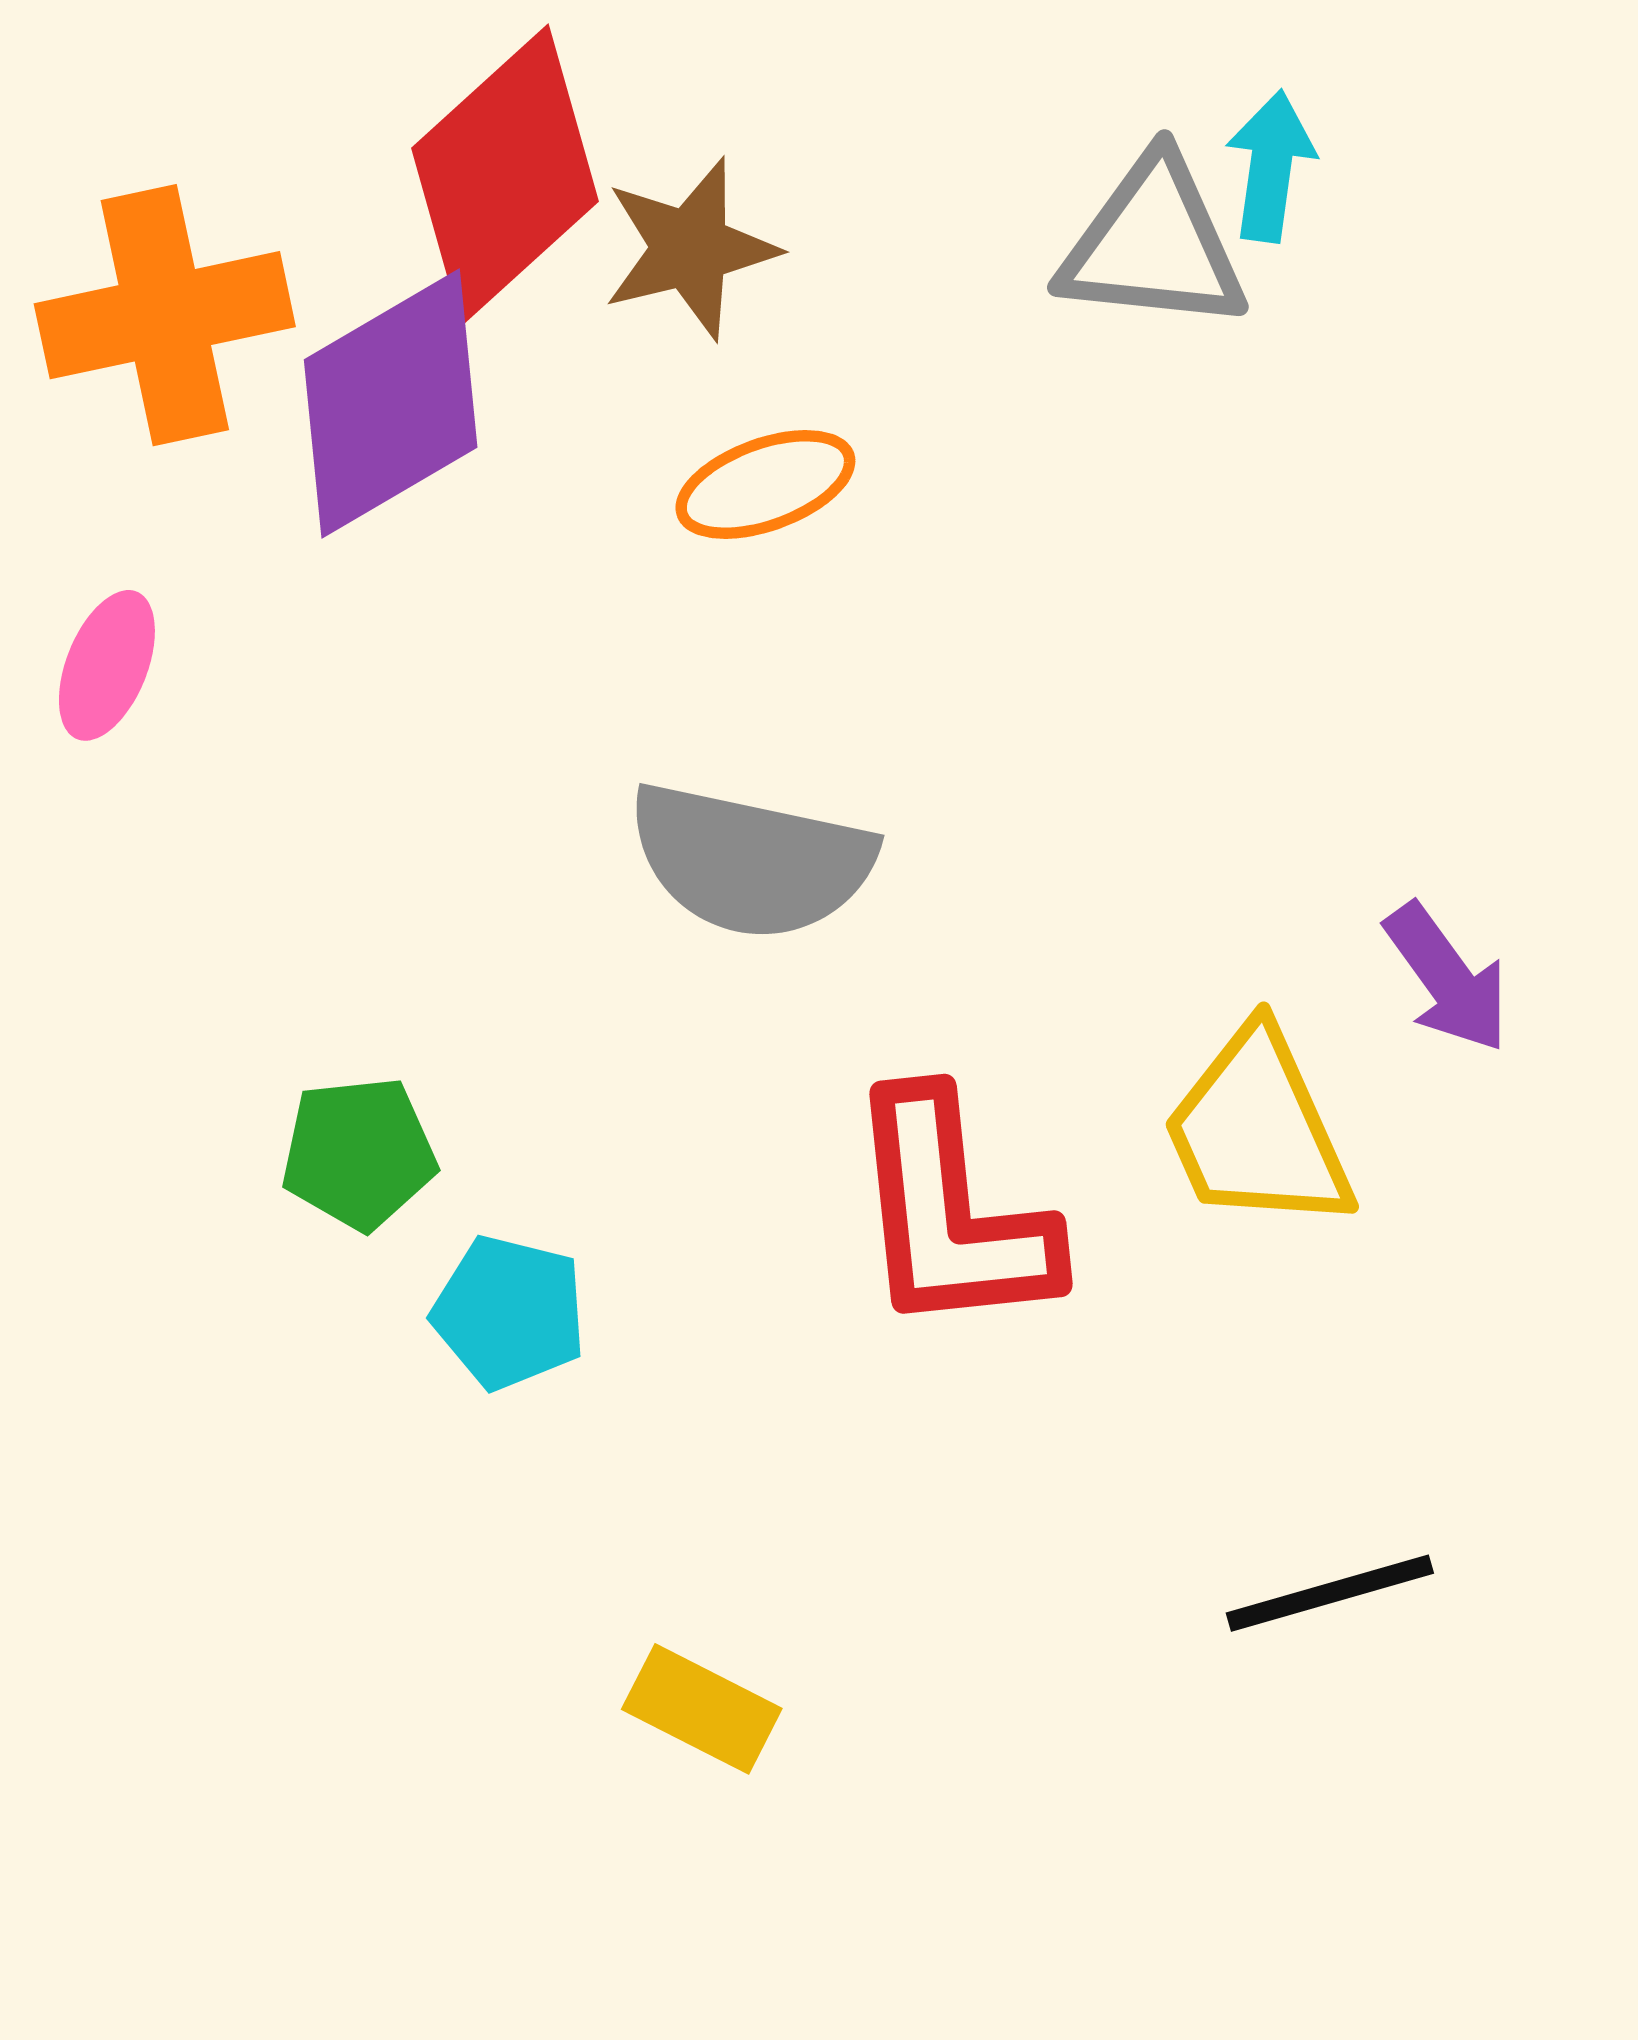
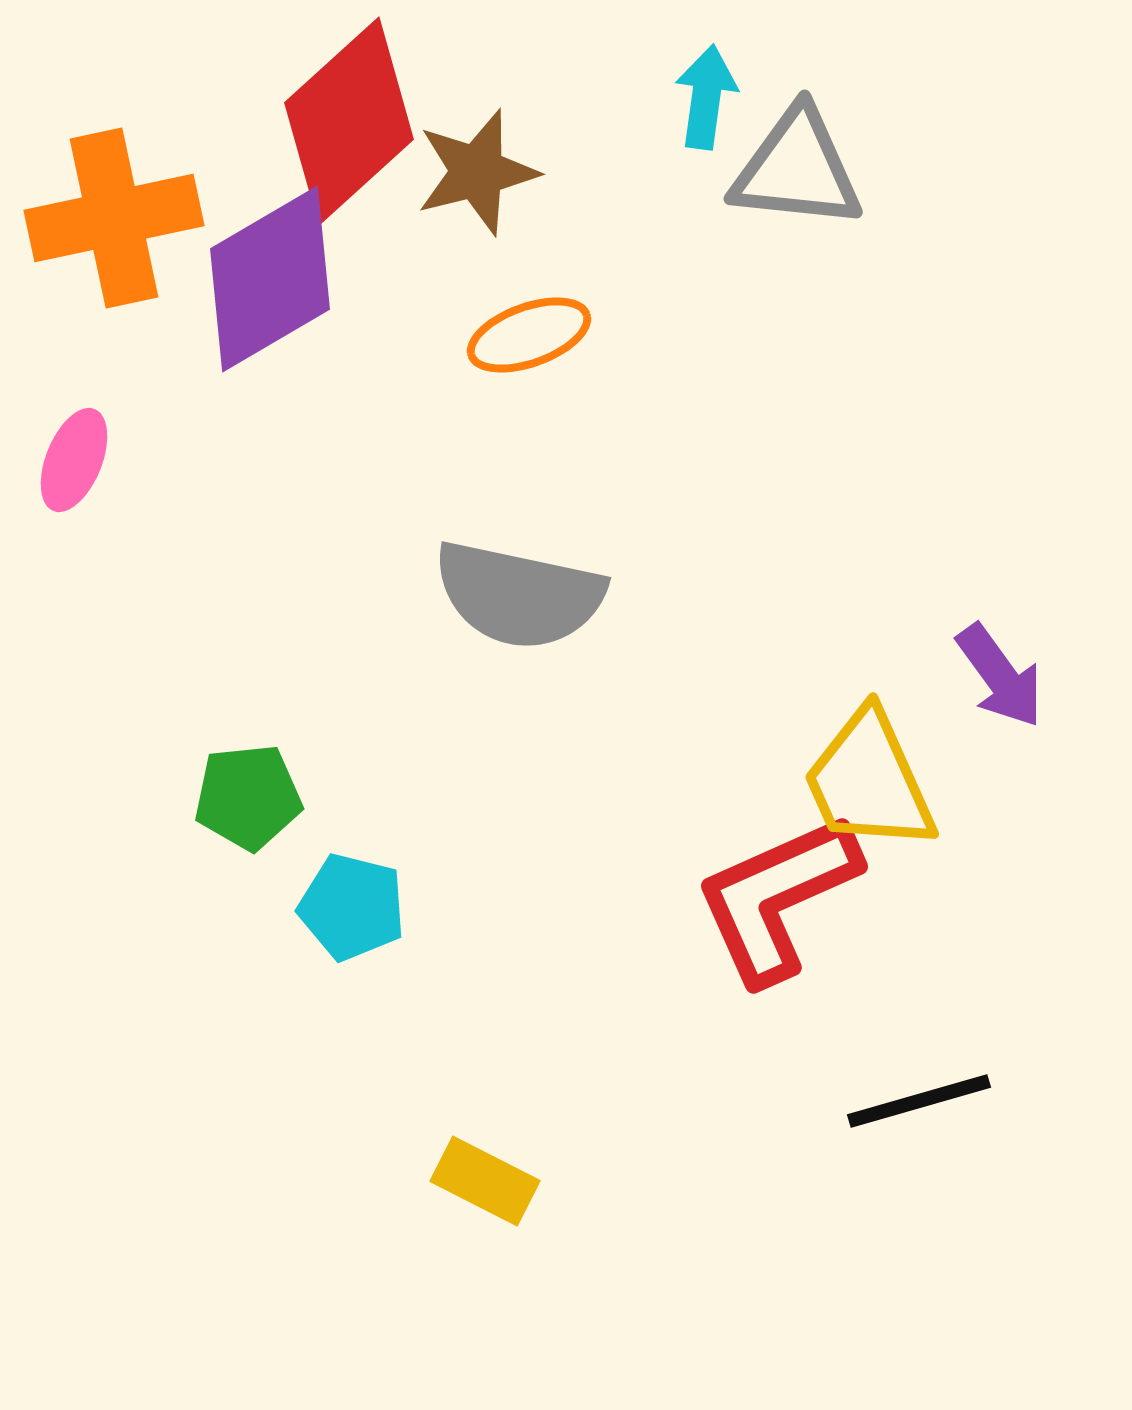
cyan arrow: (1271, 166) -> (706, 97), moved
red L-shape: (951, 1214) -> (777, 898), moved, turned 72

